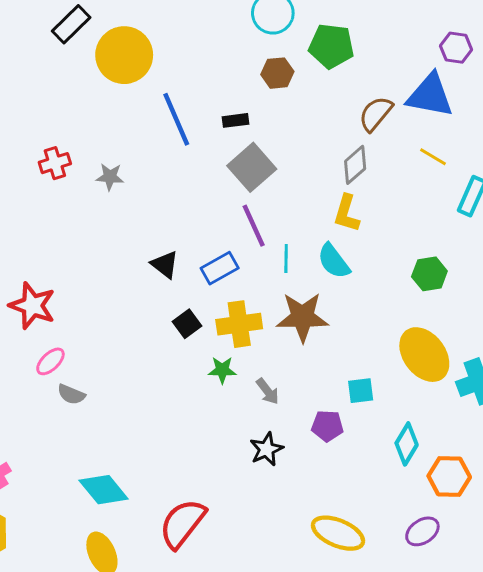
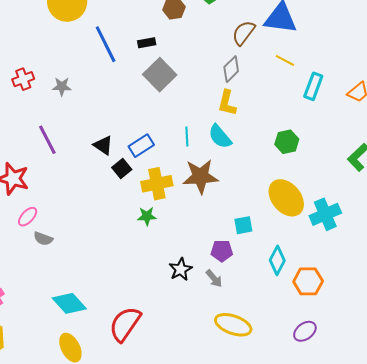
purple line: (254, 226) -> (47, 140), moved
black square: (187, 324) -> (122, 168), moved
gray arrow: (268, 391) -> (214, 278), moved
purple ellipse: (422, 531) -> (305, 331), moved

